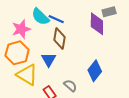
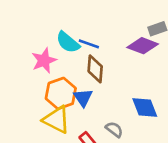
purple diamond: (97, 24) -> (143, 46), turned -65
orange hexagon: (17, 53) -> (61, 93), moved
blue diamond: (95, 71) -> (145, 107), turned -55

